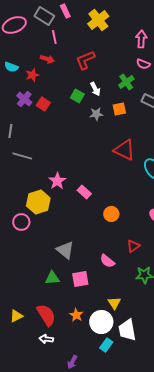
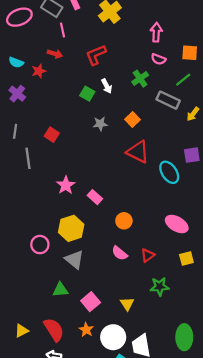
purple cross: (24, 99) -> (17, 94), moved
red square: (43, 104) -> (52, 135), moved
orange square: (119, 109) -> (133, 120), moved, turned -32
gray star: (96, 114) -> (100, 124), moved
gray line: (22, 156) -> (28, 158), turned 66
yellow hexagon: (38, 202) -> (71, 228), moved
pink circle: (21, 222) -> (40, 245), moved
pink semicircle: (107, 261) -> (120, 253), moved
pink square: (80, 279) -> (91, 302), moved, turned -30
yellow triangle: (114, 303) -> (127, 304), moved

